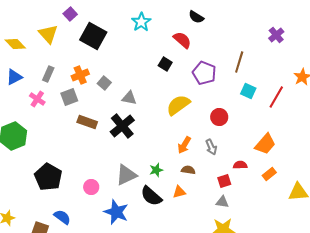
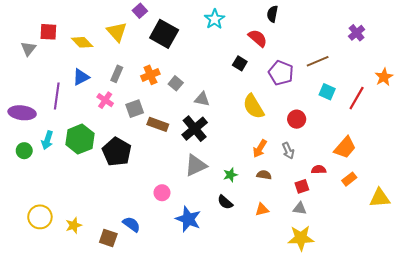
black semicircle: (196, 17) -> (272, 14), turned 70
brown line: (239, 62) -> (318, 61), turned 50
gray square: (69, 97) -> (135, 109), moved
yellow semicircle: (178, 105) -> (254, 106), turned -85
gray triangle: (126, 175) -> (196, 165), moved
black pentagon: (48, 177) -> (117, 152), moved
orange triangle: (179, 192) -> (262, 210), moved
black semicircle: (151, 196) -> (225, 202), size x0.7

